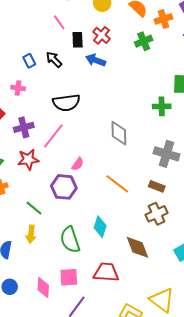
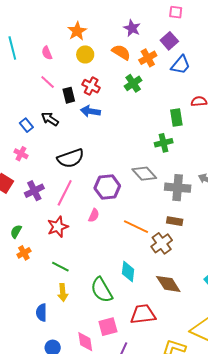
pink cross: (18, 88) -> (21, 154), turned 32
gray diamond: (119, 133) -> (144, 174), moved, turned -30
red star: (28, 159) -> (58, 227), moved
purple hexagon: (64, 187) -> (107, 187), moved
brown cross: (157, 214) -> (162, 243), moved

